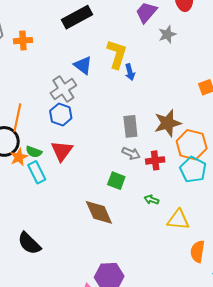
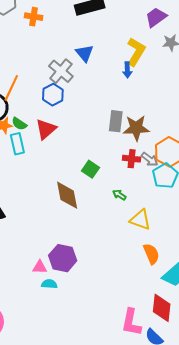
yellow L-shape: (117, 54) -> (136, 52), moved
gray cross: (63, 89) -> (61, 71), turned -30
brown star: (168, 123) -> (136, 128), moved
gray arrow: (131, 153) -> (150, 159), moved
orange semicircle: (197, 251) -> (151, 254), turned 135

